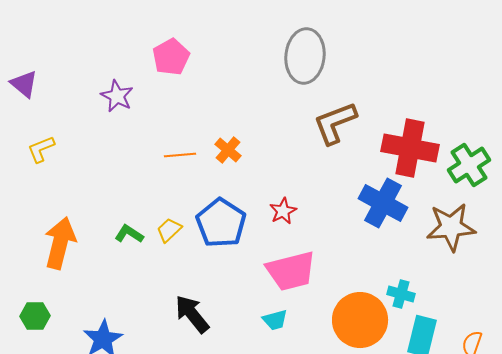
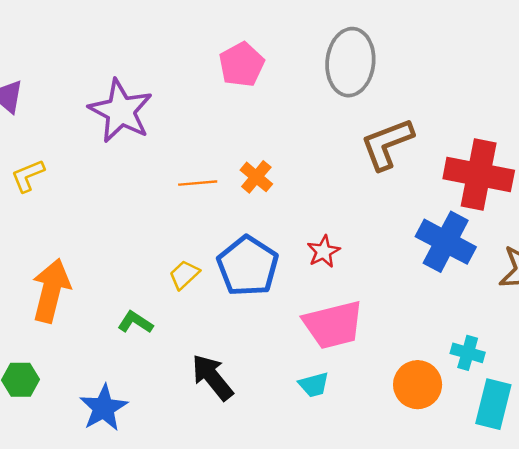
pink pentagon: (171, 57) -> (242, 65), moved
purple star: (117, 96) -> (121, 111), size x1.6
green L-shape: (129, 234) -> (135, 322), moved
orange circle: (360, 320) -> (418, 385), size x0.7

